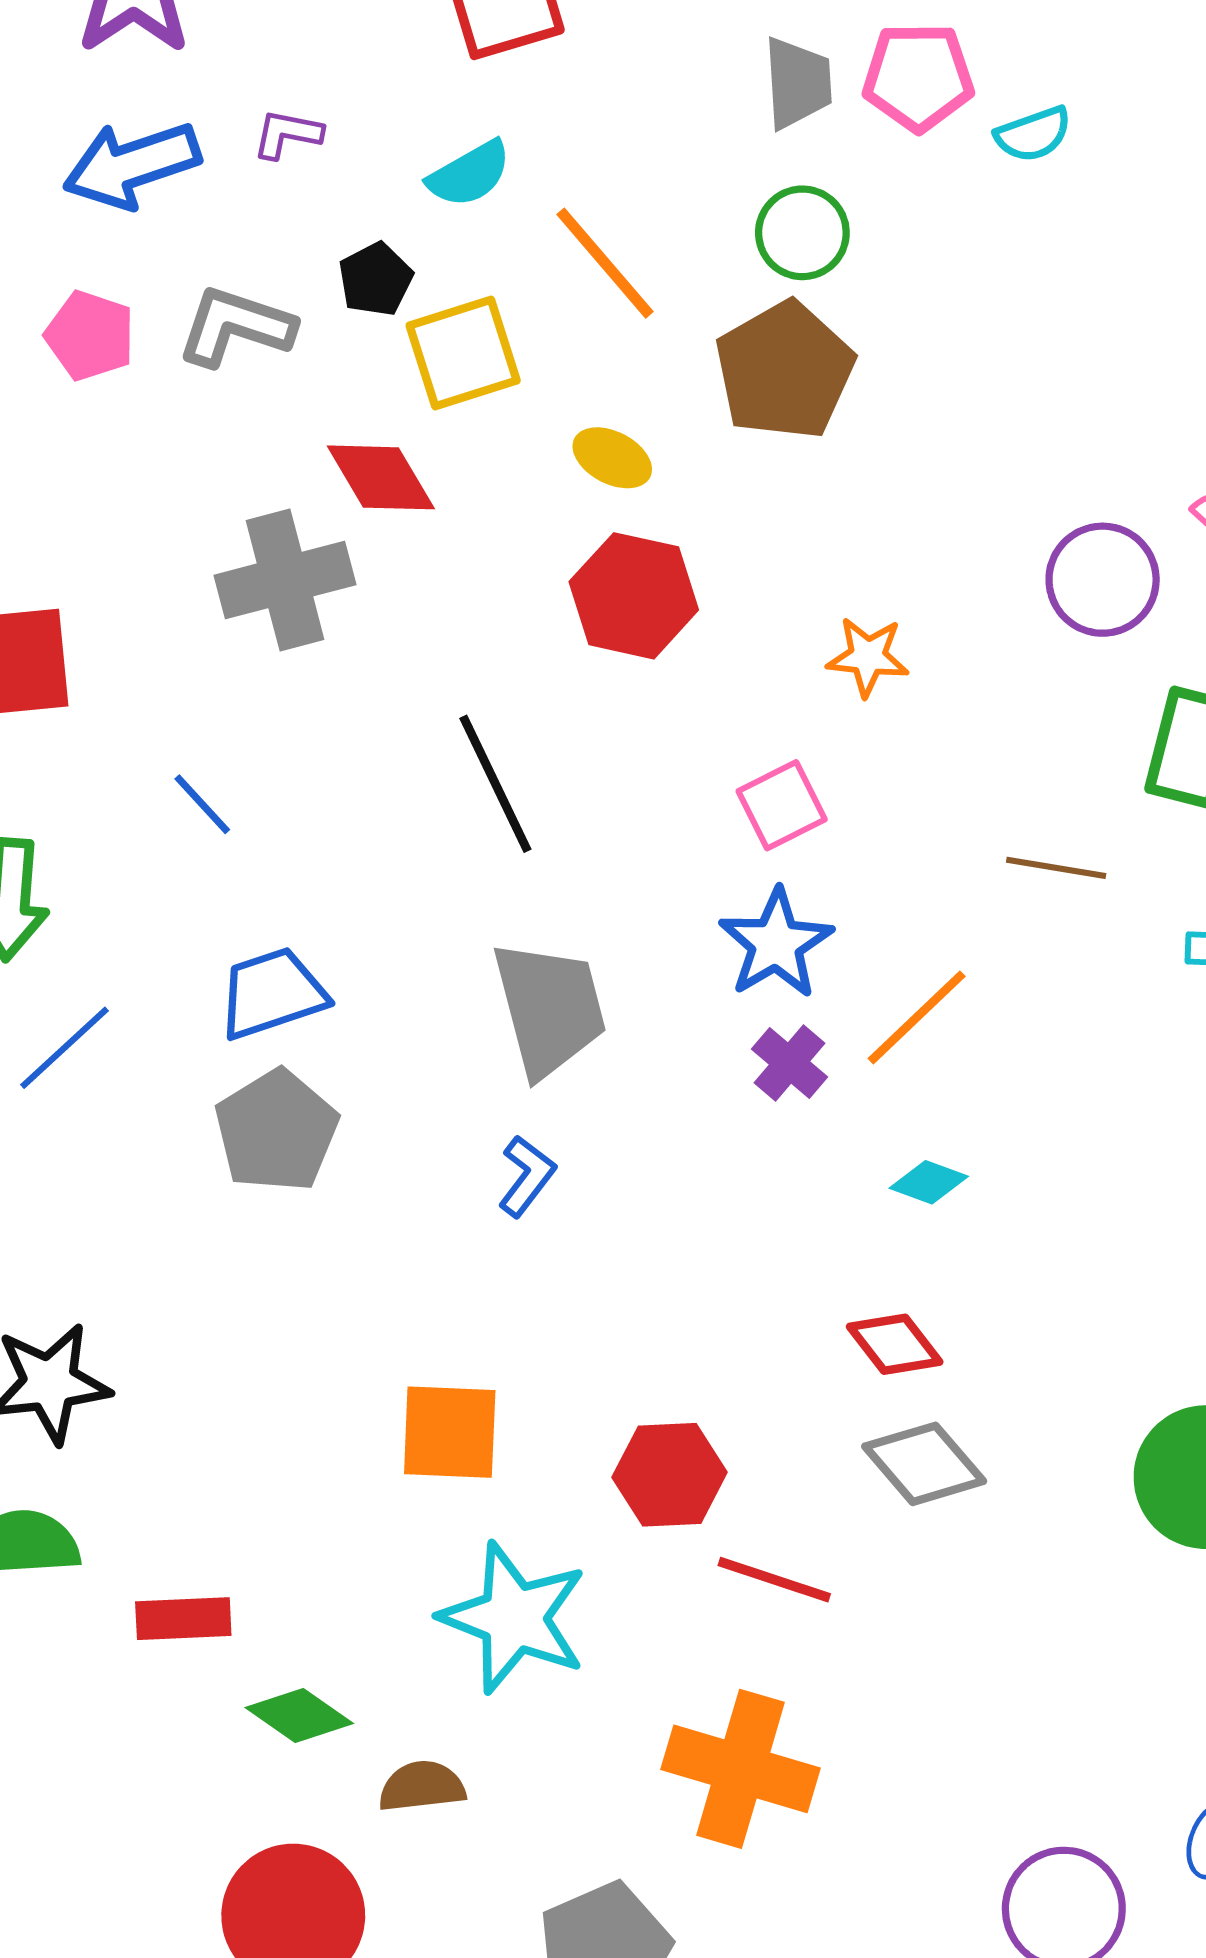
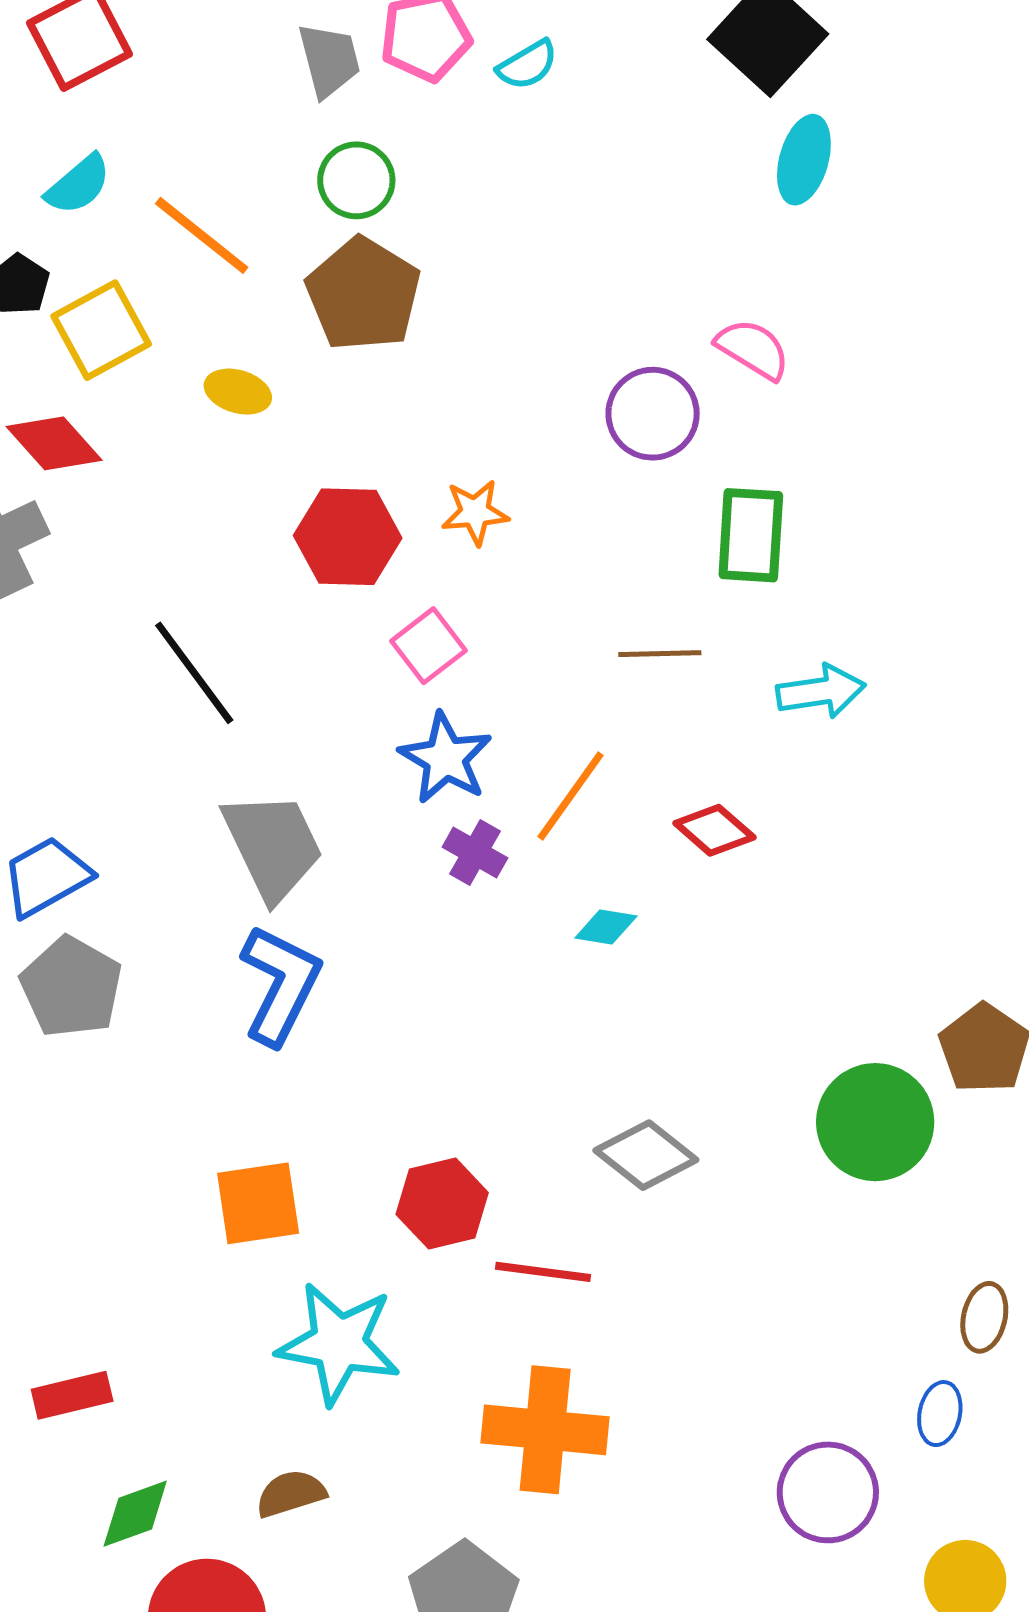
red hexagon: (634, 596) -> (348, 537), moved
blue L-shape: (527, 1176) -> (280, 985), size x1.8
red diamond: (895, 1344) -> (714, 830), moved
green diamond: (299, 1716) -> (135, 1514), moved, turned -44

